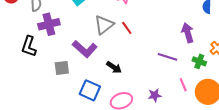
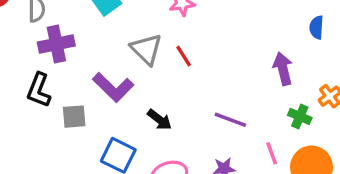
gray triangle: (104, 25) -> (146, 49), turned -40
black L-shape: (29, 46) -> (39, 90), moved
purple line: (168, 57) -> (230, 120), moved

